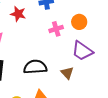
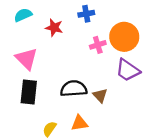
orange circle: (79, 22) -> (124, 37), size x1.6
brown triangle: (67, 73) -> (100, 95), moved

